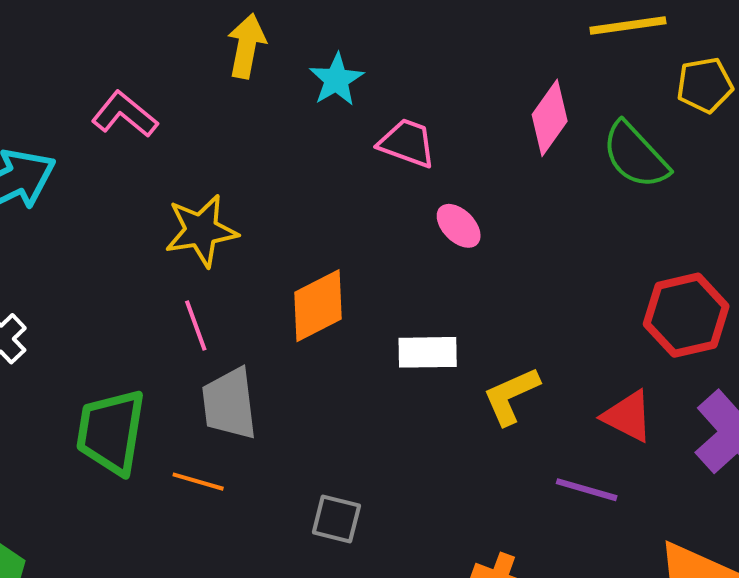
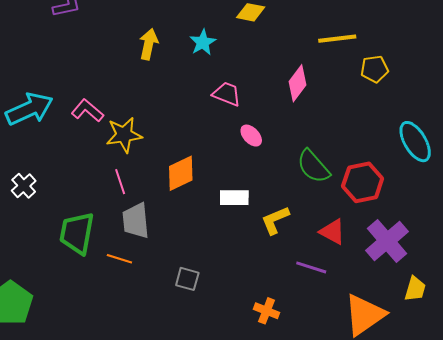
cyan star: (336, 80) -> (203, 42), moved
pink L-shape: (125, 114) -> (87, 110), moved
green semicircle: (635, 155) -> (313, 166), moved

